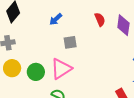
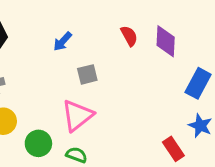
green circle: (36, 72) -> (38, 143), moved

